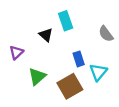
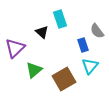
purple triangle: (16, 52) -> (15, 48), size x1.5
blue rectangle: (79, 59) -> (83, 45), moved

